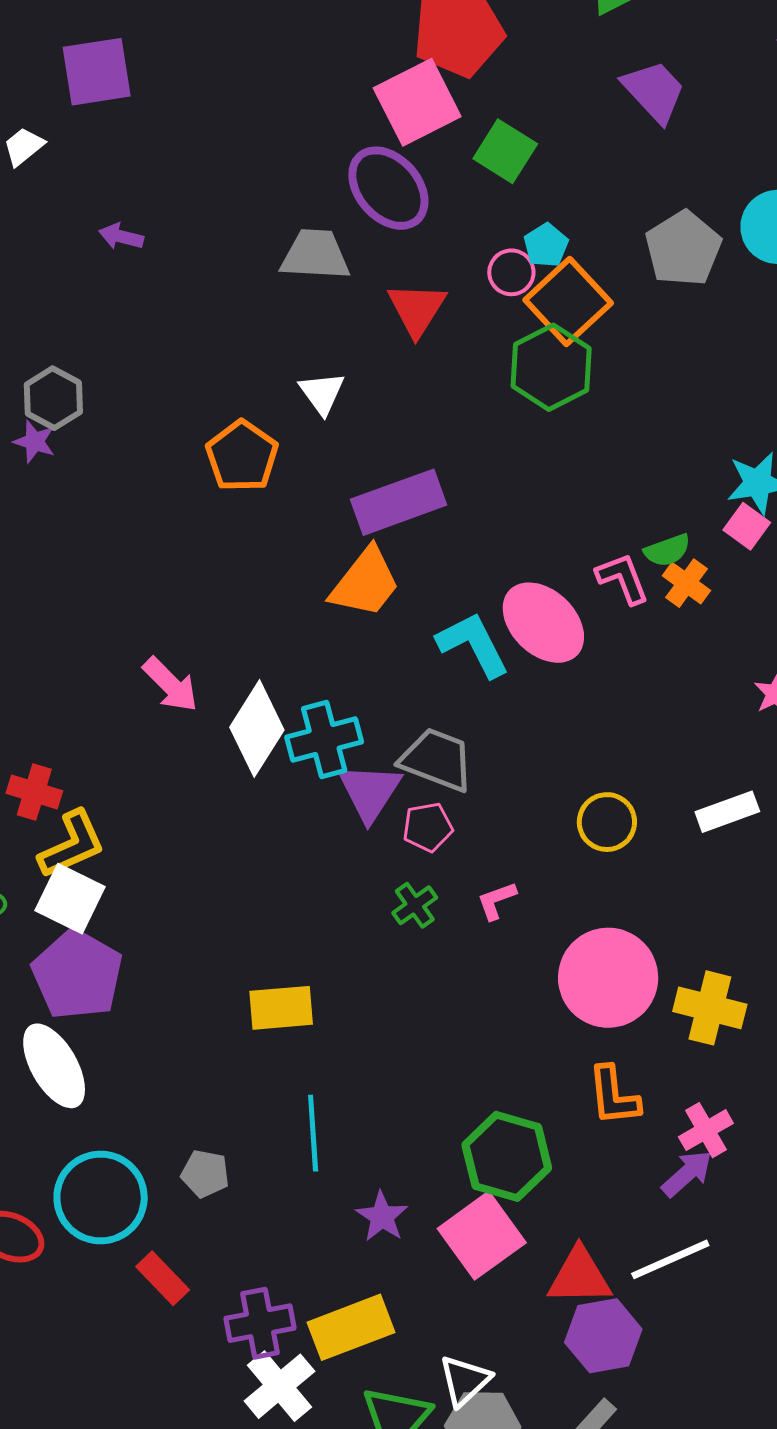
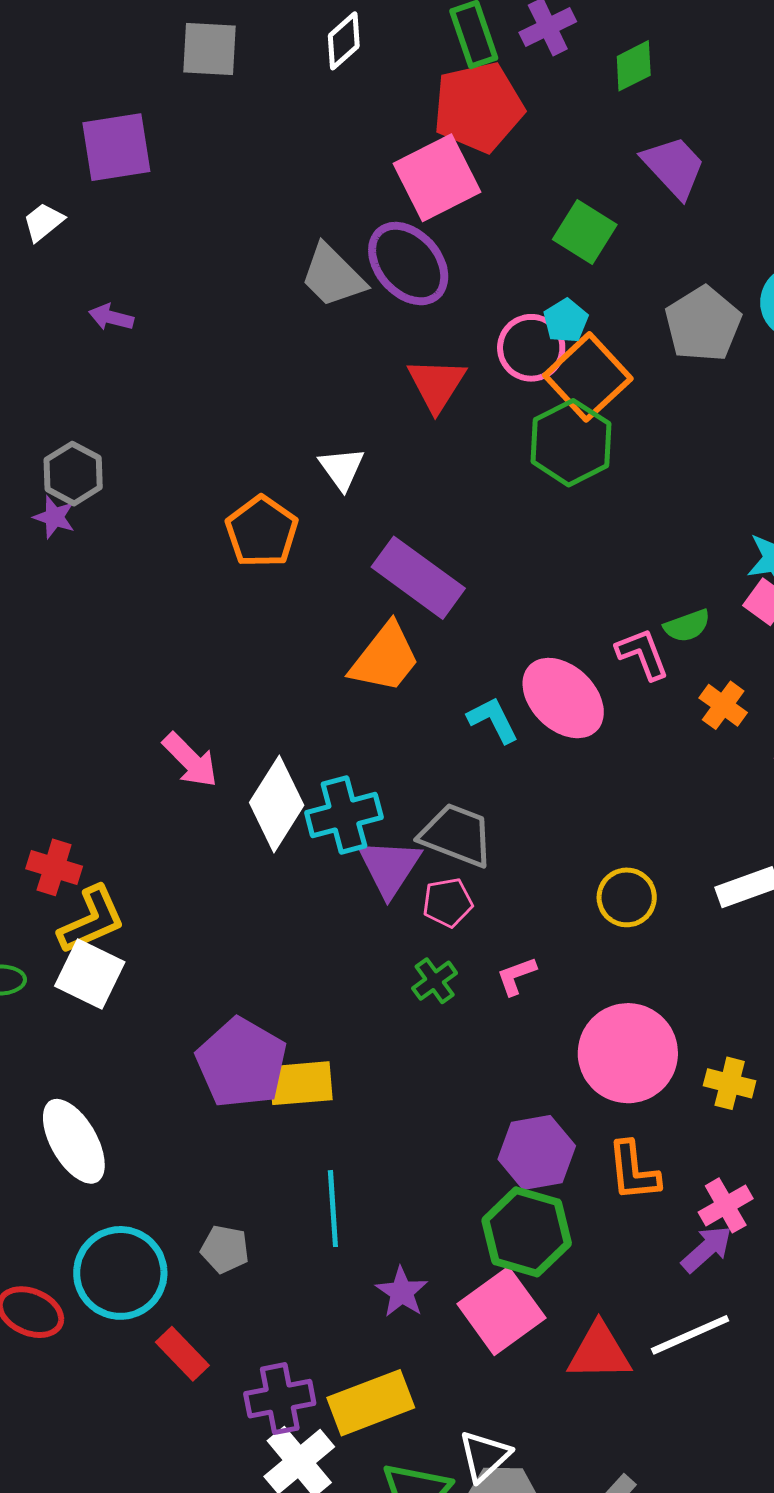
green square: (505, 151) -> (585, 232), moved
purple arrow: (121, 237) -> (111, 317), moved
gray trapezoid: (315, 255) -> (333, 276), moved, turned -138
pink circle: (511, 272) -> (531, 348), size x1.4
purple rectangle: (399, 502) -> (418, 578), turned 56
orange cross: (686, 583) -> (723, 705), moved
cyan L-shape: (473, 644) -> (493, 720), size x0.7
purple pentagon: (77, 975) -> (241, 1063), moved
yellow cross: (710, 1008) -> (730, 1083), size x0.7
purple hexagon: (603, 1336) -> (537, 1152), moved

